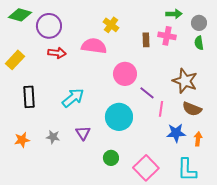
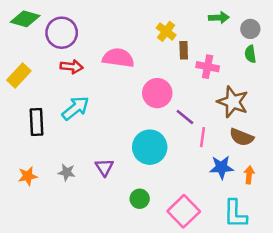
yellow cross: (111, 25) -> (166, 31), moved
pink cross: (167, 36) -> (208, 67), moved
cyan arrow: (73, 98) -> (75, 108), moved

